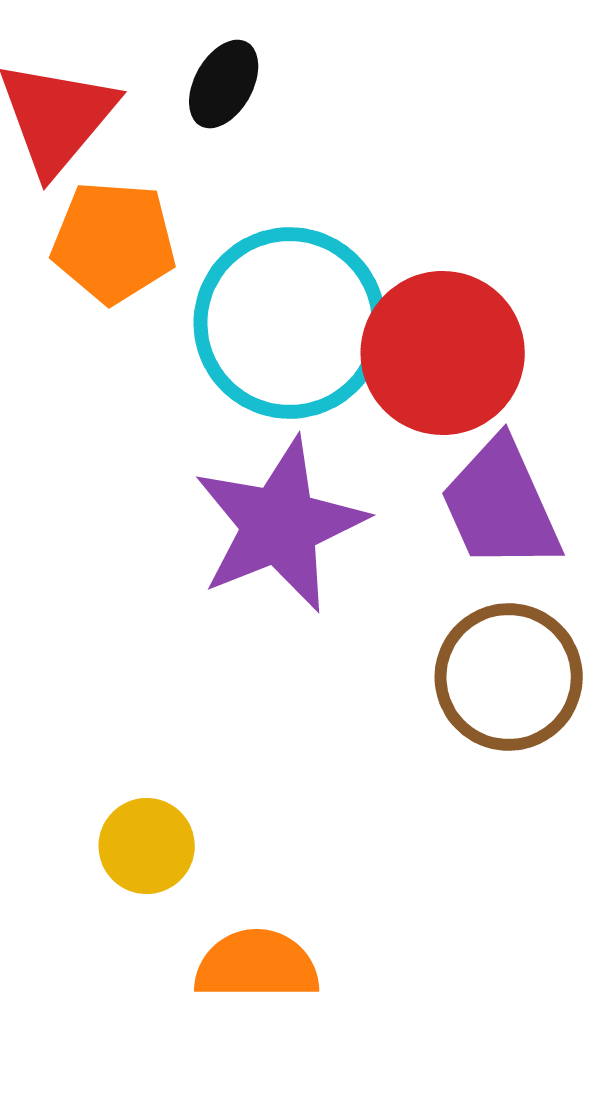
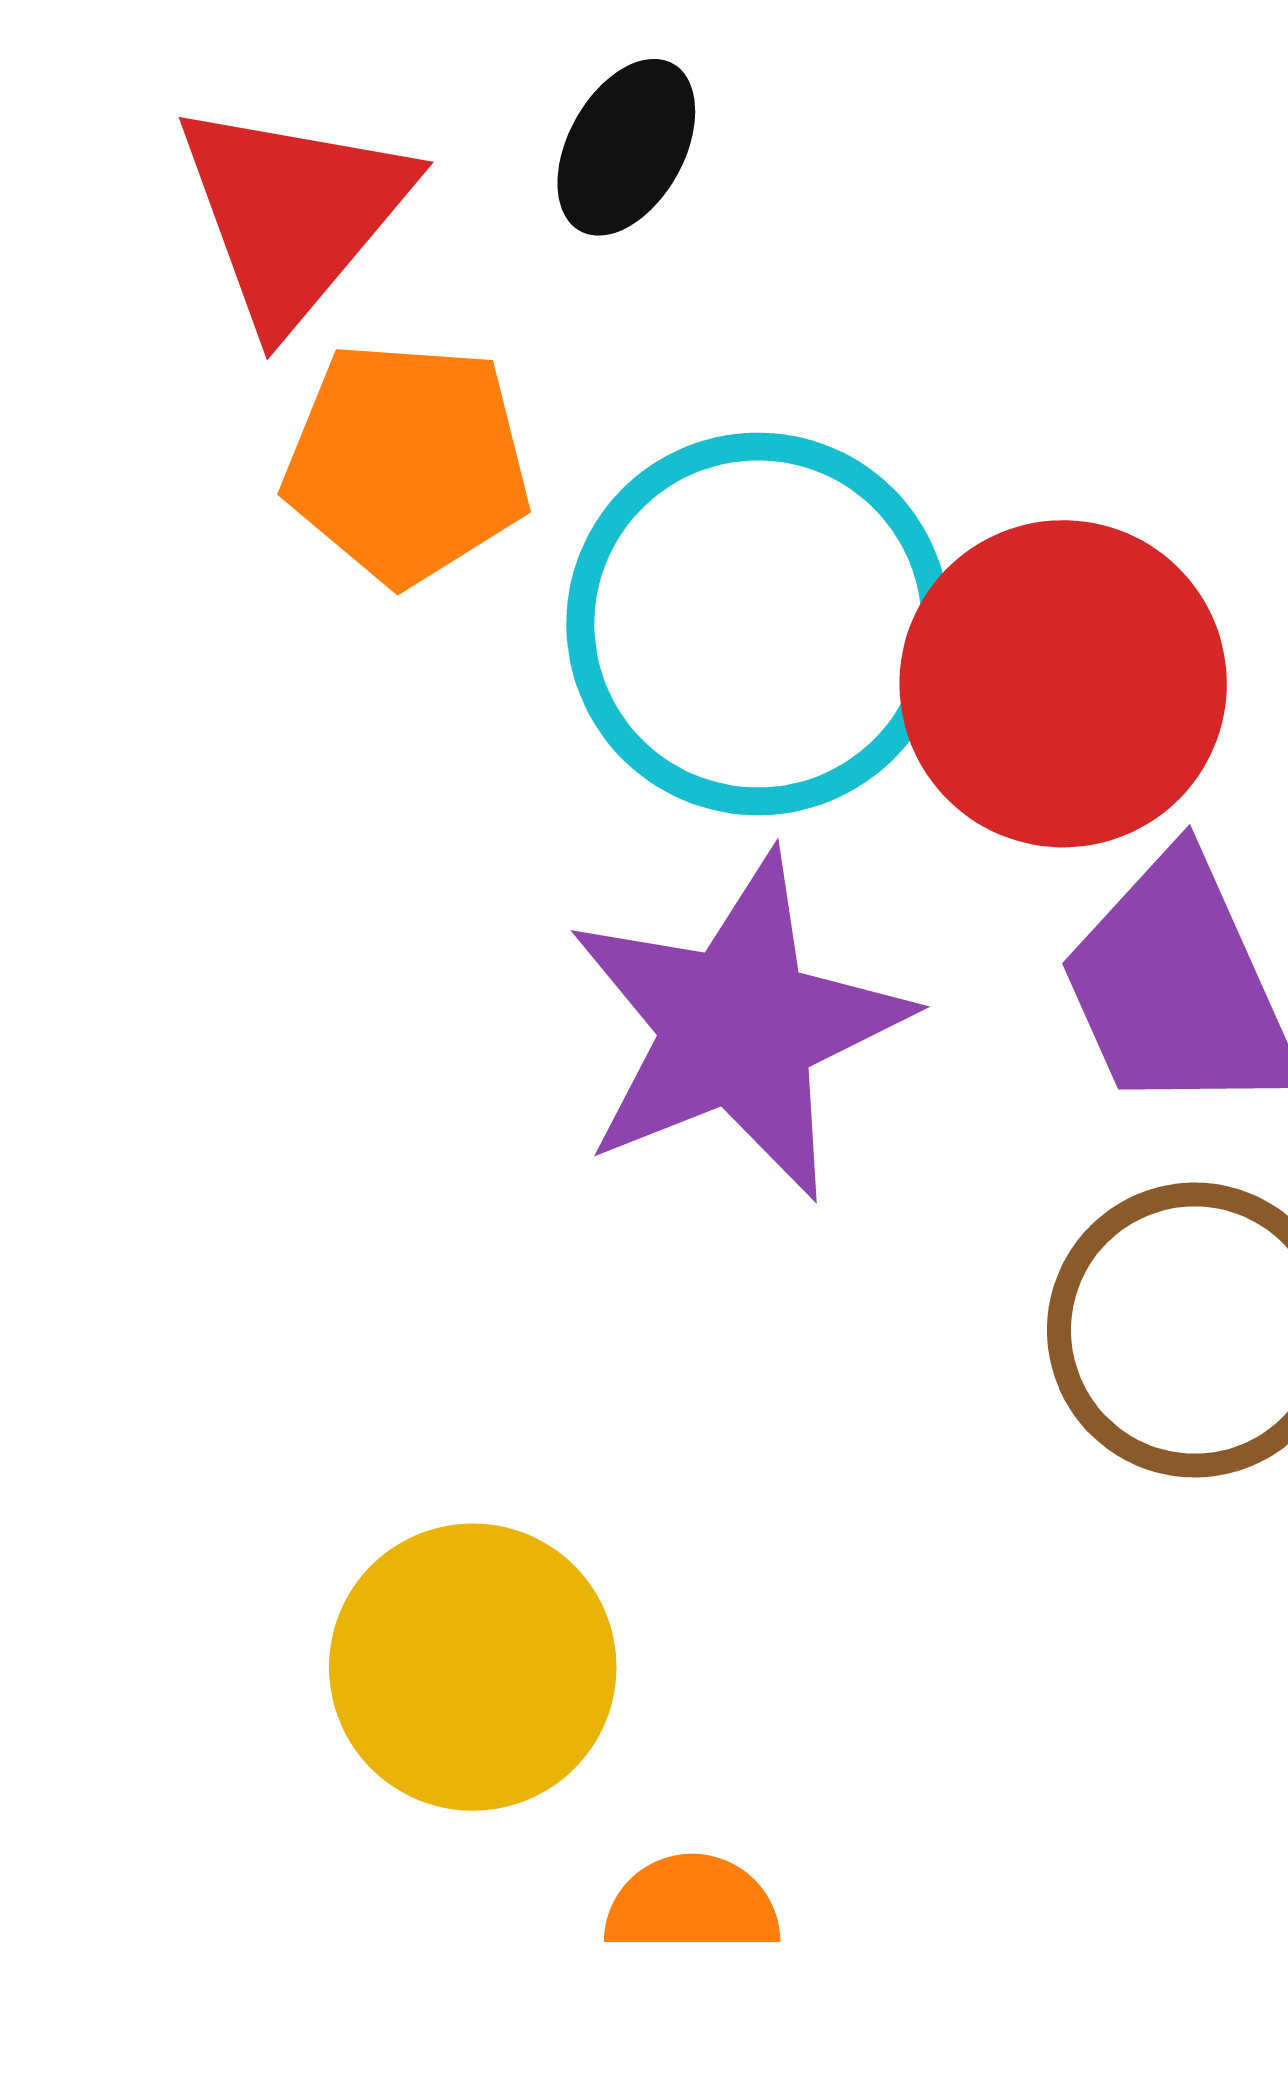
yellow circle: (147, 846) -> (473, 1667), size x1.5
orange semicircle: (257, 965) -> (692, 1904), size x0.7

